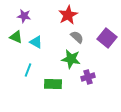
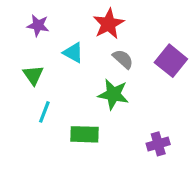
green triangle: (16, 37) -> (33, 75), moved, turned 32
cyan triangle: (36, 42) -> (73, 53), moved
purple cross: (88, 77) -> (158, 144), moved

